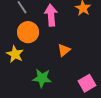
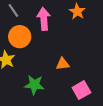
orange triangle: (64, 50) -> (63, 64), moved, turned 32

